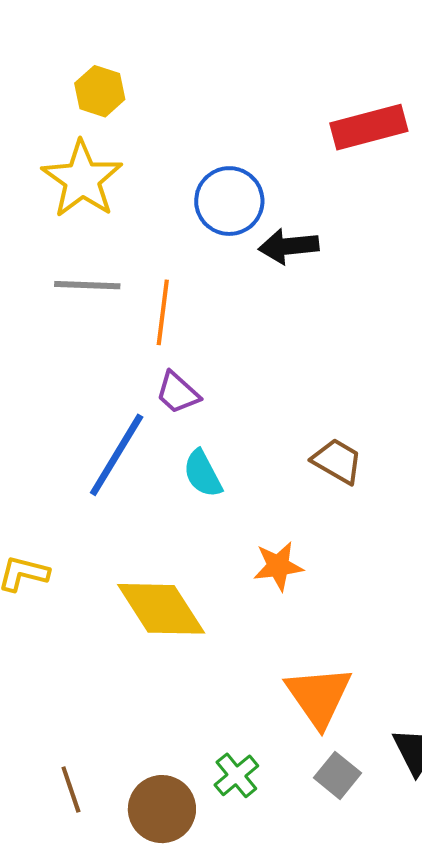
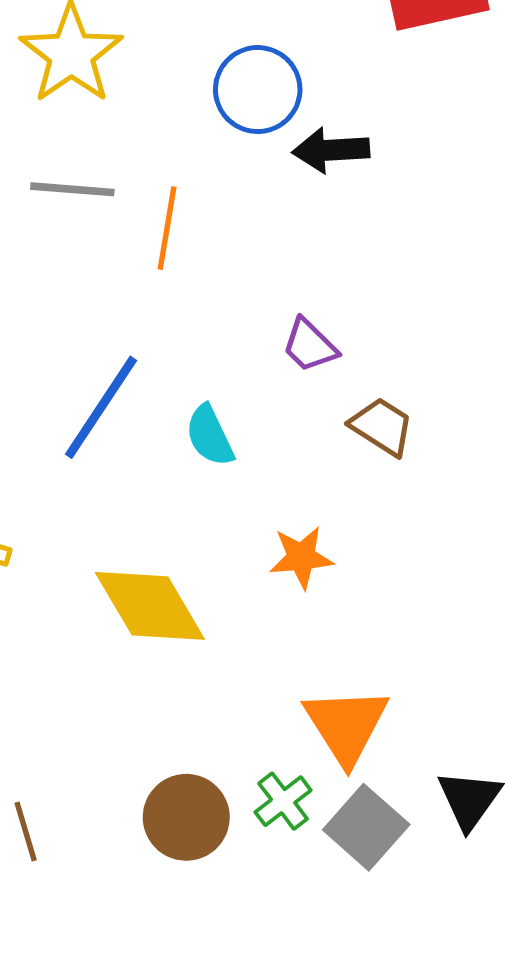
purple trapezoid: (178, 393) -> (310, 345), moved
green cross: (236, 775) -> (283, 801), moved
gray square: (338, 775) -> (366, 827), size x1.4
brown circle: (162, 809) -> (186, 817), moved

